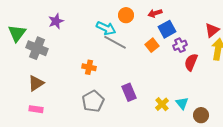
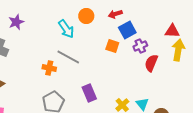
cyan arrow: (106, 28) -> (66, 29), turned 30
red triangle: (212, 30) -> (172, 31), turned 42
gray line: (115, 42) -> (68, 57), moved
orange square: (152, 45) -> (112, 46), turned -32

